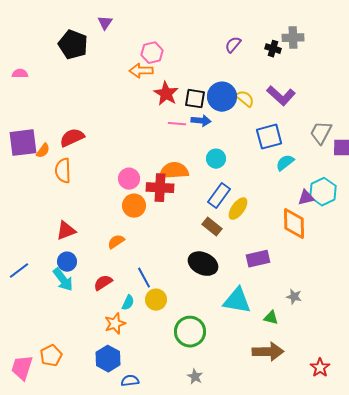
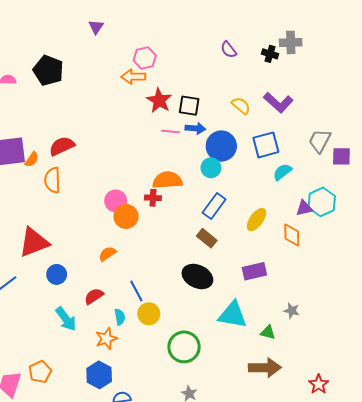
black pentagon: (73, 45) -> (48, 70), moved
purple semicircle: (233, 45) -> (229, 50), turned -78
blue circle: (222, 97) -> (221, 146), moved
pink circle: (129, 179) -> (116, 201), moved
red cross: (160, 188) -> (153, 198), size x0.6
yellow ellipse: (238, 209) -> (256, 220), moved
orange diamond: (294, 224) -> (292, 235), size x0.7
red triangle: (66, 231) -> (34, 242), moved, size x1.5
cyan arrow: (63, 280) -> (66, 319), moved
cyan semicircle: (128, 303) -> (120, 317), turned -35

